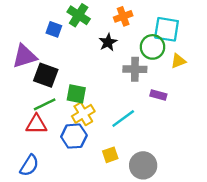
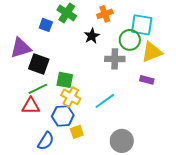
yellow triangle: (178, 61) -> (152, 52), size x1.6
purple rectangle: (158, 95) -> (147, 80), moved
yellow cross: (83, 114) -> (71, 97), turned -30
yellow square: (110, 155) -> (77, 132), moved
blue semicircle: (29, 165) -> (46, 141), moved

